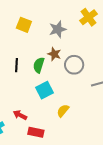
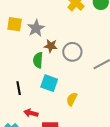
gray star: (58, 29) -> (36, 28), moved
black line: (17, 65) -> (19, 88), moved
cyan square: (44, 90) -> (49, 83), turned -30

